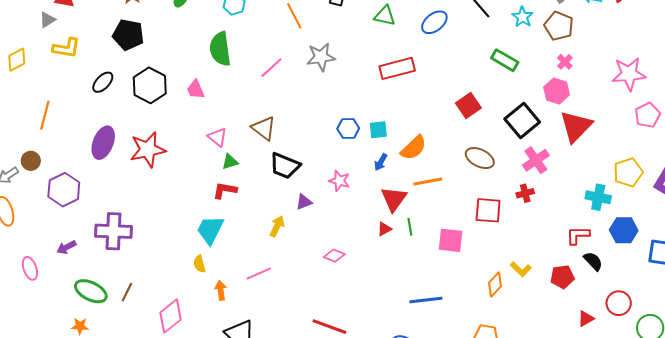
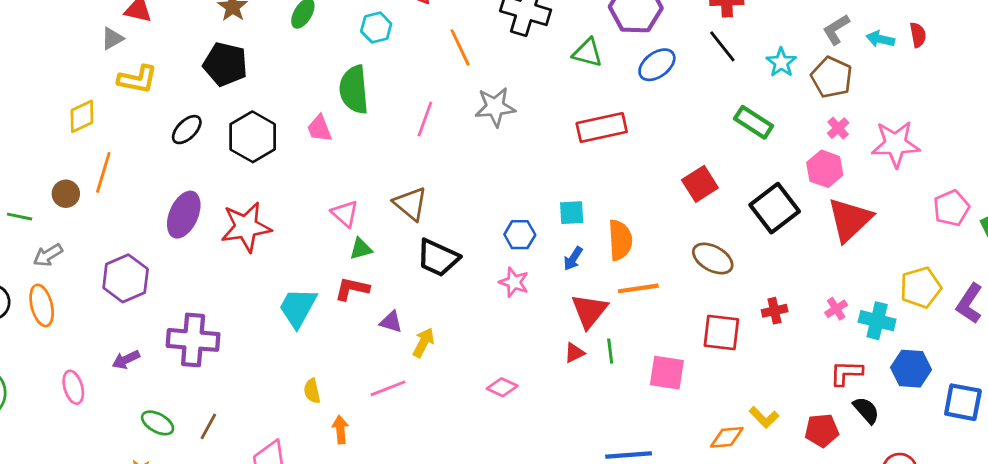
yellow diamond: (17, 60) -> (82, 116), moved
pink line: (271, 68) -> (425, 119), turned -30
pink star: (629, 74) -> (896, 144), moved
pink trapezoid: (196, 89) -> (319, 129), moved
blue hexagon: (348, 128) -> (520, 235), moved
orange semicircle: (414, 148) -> (620, 240), turned -52
pink cross: (536, 160) -> (836, 309), moved, size x0.6
brown circle: (31, 161) -> (66, 194), moved
purple triangle: (304, 202) -> (391, 322), moved, turned 36
cyan trapezoid: (210, 230) -> (298, 308), moved
pink line: (259, 274) -> (388, 388), moved
orange diamond: (495, 284) -> (727, 437), turned 40
green ellipse: (91, 291) -> (158, 423), size x0.7

